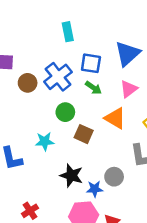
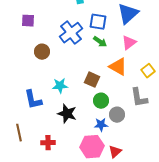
brown circle: (28, 83) -> (42, 52), moved
green circle: (65, 112) -> (101, 101), moved
black star: (71, 175) -> (67, 114), moved
red cross: (30, 211) -> (48, 143), turned 32

